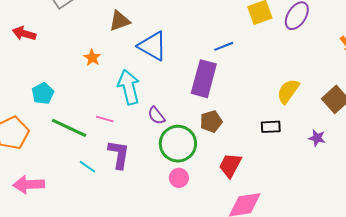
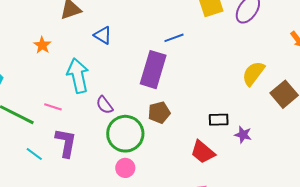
blue triangle: (153, 46) -> (103, 35), size x0.6
yellow semicircle: (288, 91) -> (253, 73), moved
purple star: (317, 138) -> (243, 135), moved
red trapezoid: (230, 165) -> (203, 152), moved, turned -80

